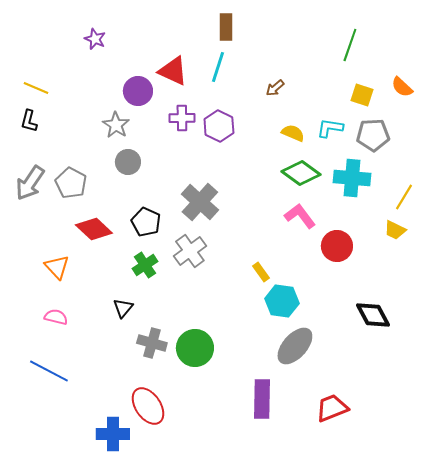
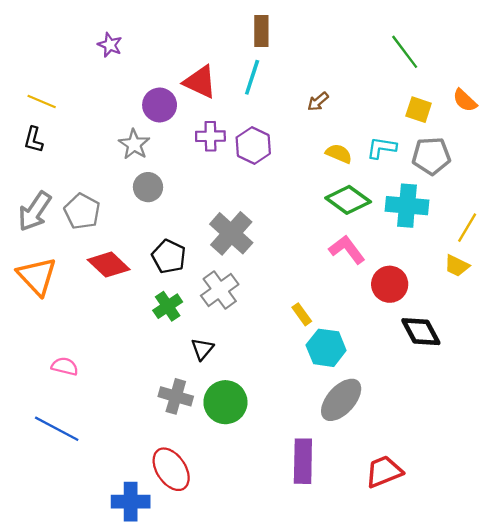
green line: (350, 45) -> (405, 52), turned -56
orange triangle: (57, 267) -> (37, 276), moved, size x1.4
black triangle: (123, 308) -> (202, 349), moved
black diamond: (373, 315) -> (421, 332), moved

